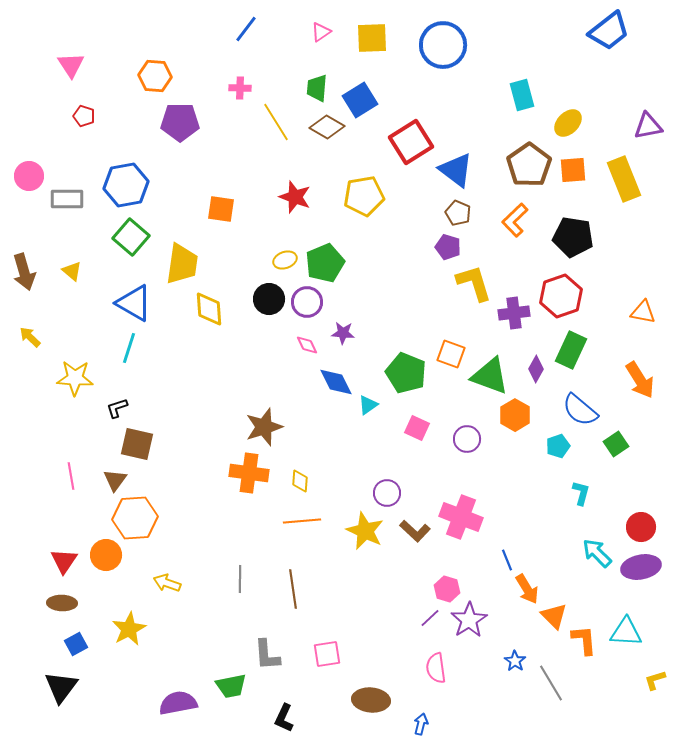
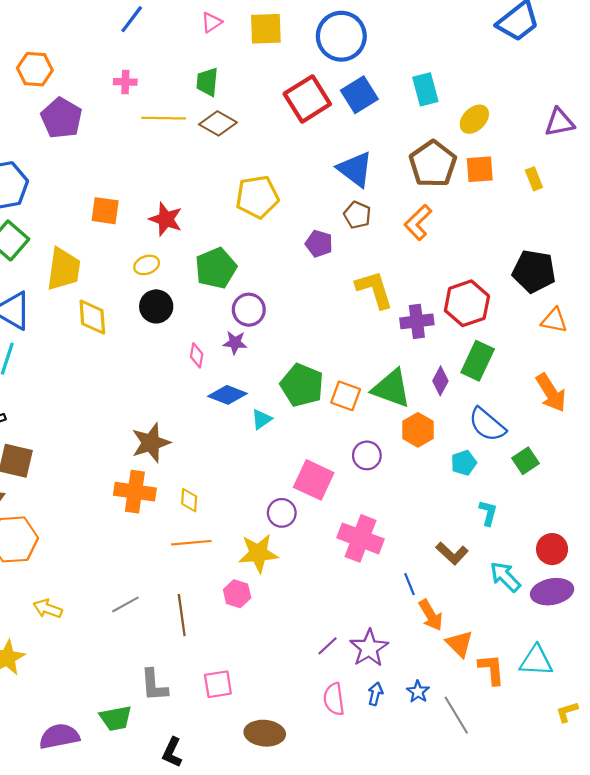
blue square: (360, 100) -> (359, 95), moved
purple pentagon: (180, 122) -> (61, 118), turned 30
yellow line: (276, 122) -> (164, 118), turned -57
red square: (411, 142) -> (307, 99), moved
yellow rectangle: (624, 179) -> (534, 179), size x0.5
red star: (295, 197) -> (166, 219), moved
black pentagon: (573, 237) -> (534, 271), moved
purple pentagon: (448, 247) -> (319, 244), moved
yellow ellipse: (285, 260) -> (147, 265), moved
purple circle: (307, 302) -> (249, 310), moved
pink diamond: (307, 345) -> (197, 355), turned 35
orange square: (451, 354) -> (346, 396), moved
blue diamond: (336, 382) -> (227, 395), turned -42
pink square: (417, 428) -> (314, 480), moved, size x1.5
yellow star: (365, 531) -> (258, 553), turned -30
brown L-shape: (415, 531) -> (452, 553), moved
gray line: (240, 579) -> (125, 604), turned 60
pink hexagon: (447, 589) -> (237, 594), moved
blue arrow: (421, 724) -> (375, 694), moved

